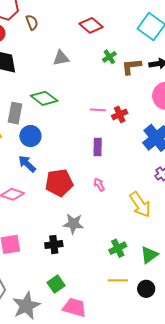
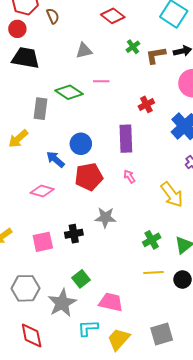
pink line: (98, 110) -> (101, 81), moved
blue circle: (30, 136) -> (81, 144), moved
purple rectangle: (98, 147) -> (126, 139), size x1.5
black cross: (54, 245) -> (74, 234), moved
green square: (56, 284) -> (81, 279), moved

